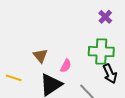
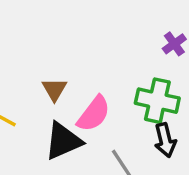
pink semicircle: (66, 66) -> (94, 114), size x1.6

